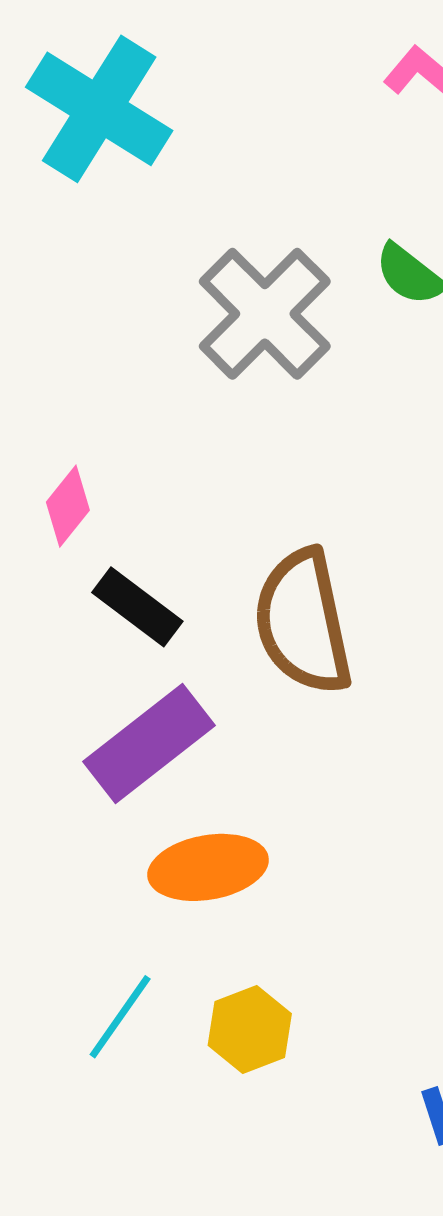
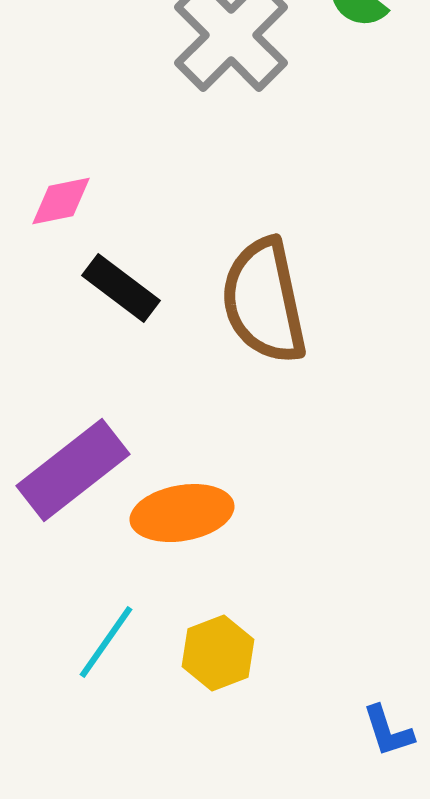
pink diamond: (68, 506) -> (61, 201), turned 40
purple rectangle: (149, 743) -> (73, 470), moved

